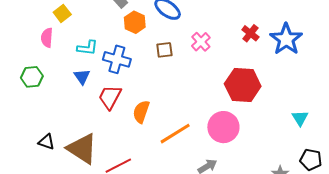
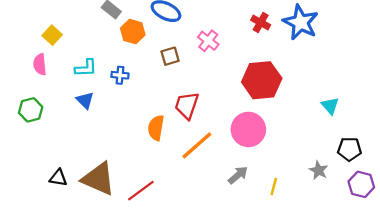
blue cross: (117, 59) -> (120, 75), size x0.6
red trapezoid: (110, 97) -> (187, 105), moved

